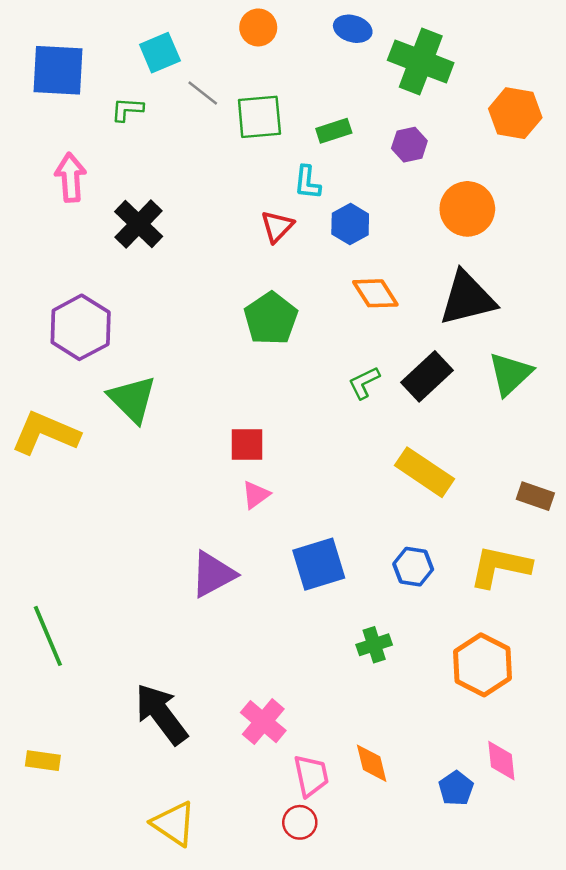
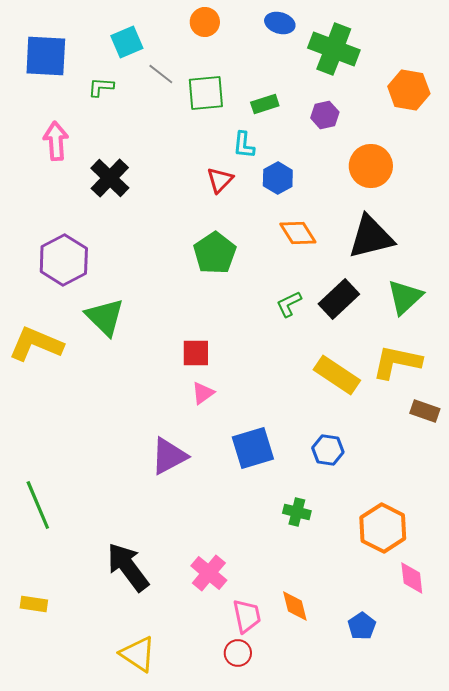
brown rectangle: (535, 496) -> (425, 411), moved
yellow L-shape: (500, 567) -> (397, 362), moved
green cross: (374, 645) -> (297, 512), turned 32
pink diamond: (501, 761) -> (412, 578), moved

